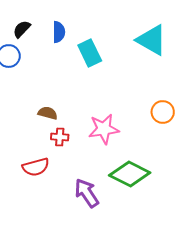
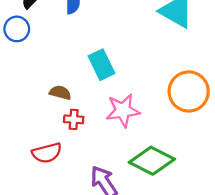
cyan rectangle: (90, 53) -> (102, 65), moved
orange circle: (163, 112) -> (189, 91), size x1.6

